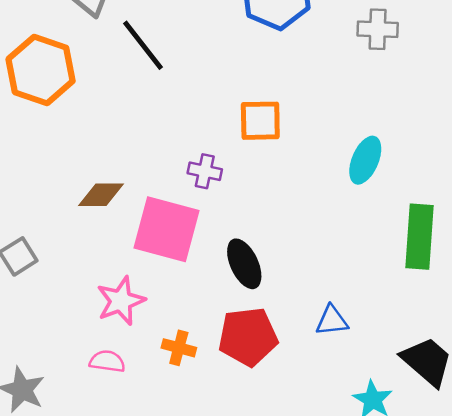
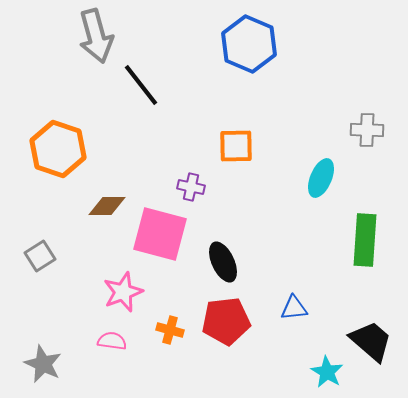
gray cross: (378, 29) -> (367, 130), moved
orange hexagon: (41, 70) -> (58, 149), moved

